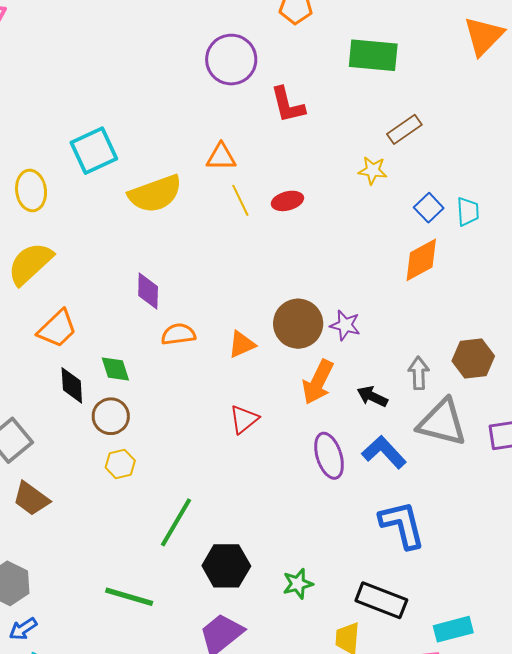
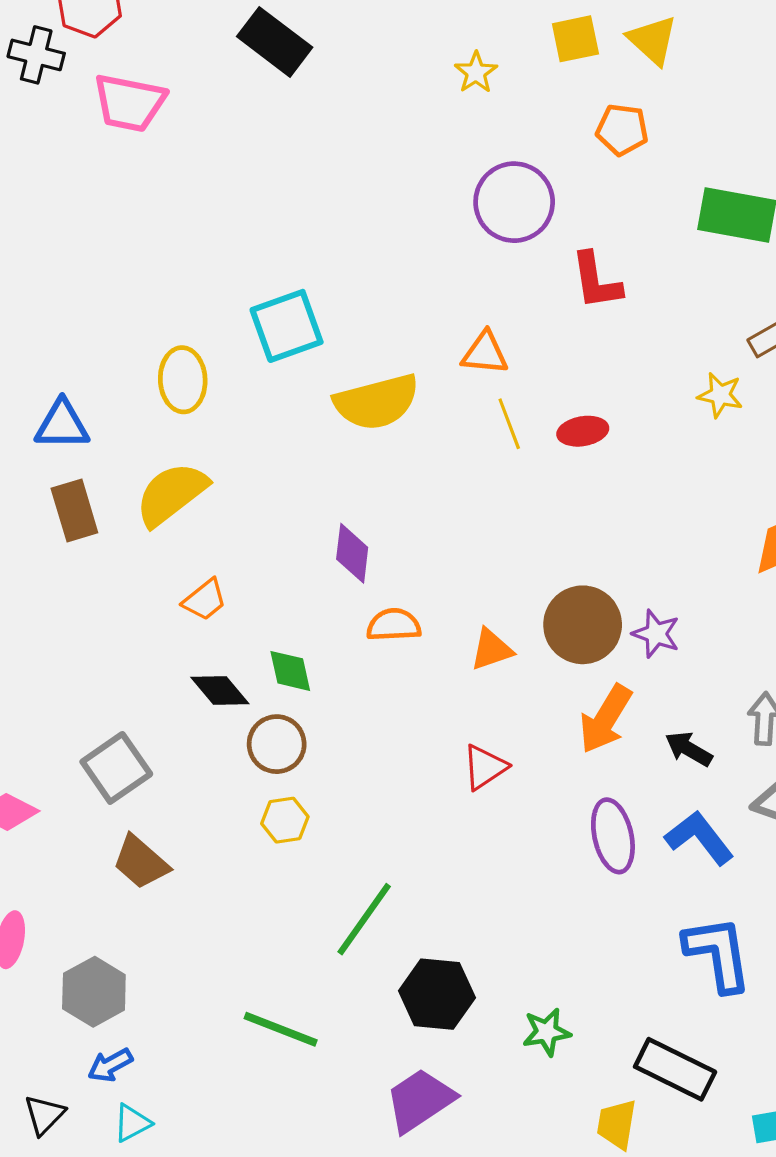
orange trapezoid: (57, 329) -> (205, 600), size x0.7
black diamond: (72, 385) -> (220, 690), turned -42

